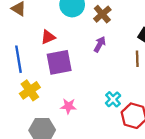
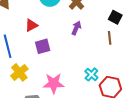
purple square: (59, 62) -> (43, 46), size x0.7
pink star: (68, 106) -> (54, 83), size x1.5

